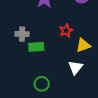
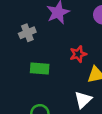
gray cross: (22, 34) -> (27, 33), moved, turned -32

